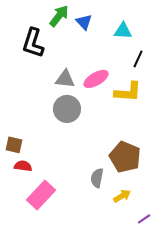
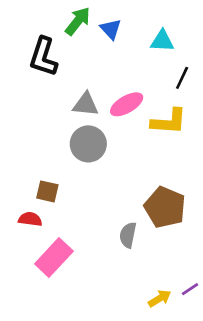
brown square: (14, 145) -> (47, 191), moved
yellow arrow: (122, 196) -> (160, 298), moved

